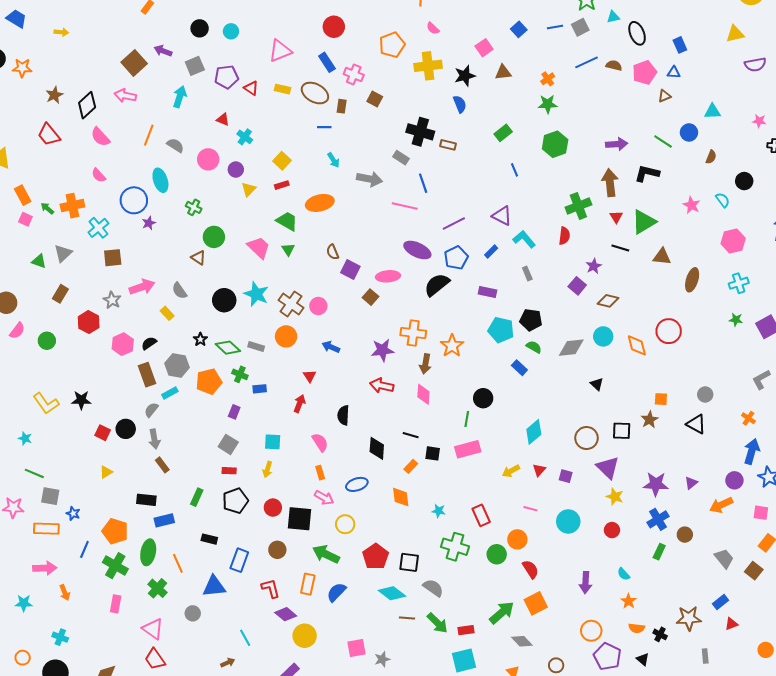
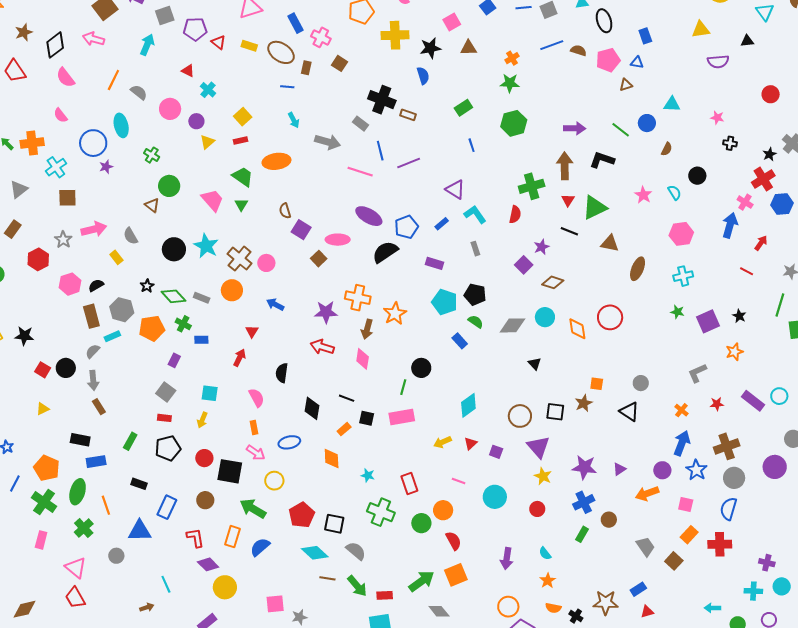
purple line: (454, 224) -> (409, 163), moved

